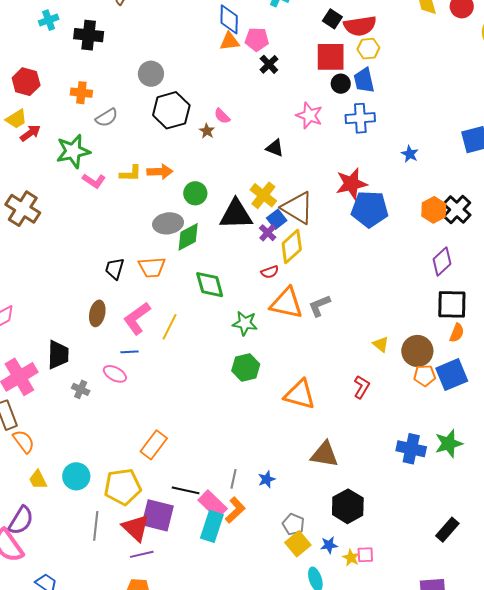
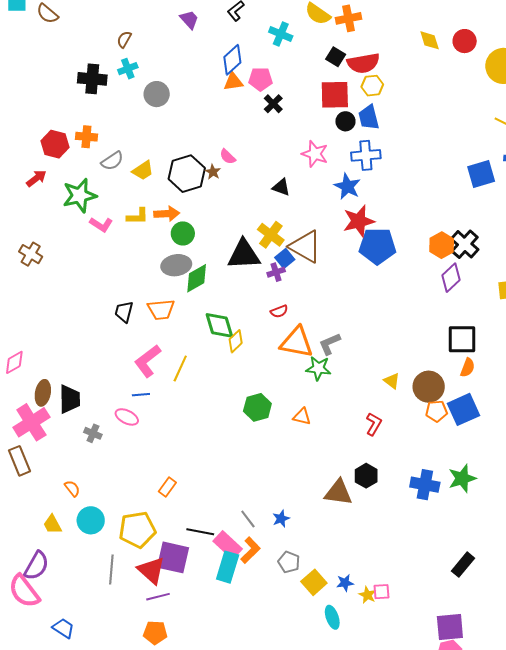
blue diamond: (229, 19) -> (232, 60), turned 48
cyan cross: (49, 20) -> (128, 69), moved
gray circle: (151, 74) -> (157, 94), moved
red hexagon: (26, 82) -> (55, 144), moved
black hexagon: (171, 110) -> (187, 174), moved
yellow trapezoid: (16, 119) -> (143, 170), moved
blue star: (410, 154) -> (347, 186), moved, size x1.5
green circle: (195, 193) -> (183, 233), moved
brown cross: (23, 209) -> (31, 254), size x0.7
purple cross: (268, 233) -> (276, 272), turned 30
yellow diamond: (292, 246) -> (236, 341), moved, size x0.7
purple diamond: (442, 262) -> (451, 278), moved
brown ellipse: (97, 313) -> (43, 393), moved
green star: (245, 323) -> (318, 368), moved
orange triangle: (300, 394) -> (302, 417), moved, size x0.6
orange semicircle: (24, 441) -> (72, 488), moved, size x0.7
orange rectangle: (154, 445) -> (167, 487), size x0.7
gray line: (234, 479) -> (248, 519), turned -48
black hexagon: (348, 506) -> (366, 476), moved, size x0.7
gray pentagon: (293, 524) -> (289, 562), moved

